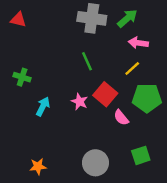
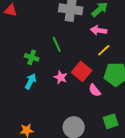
pink arrow: (138, 43) -> (99, 30), moved
green line: (87, 61) -> (57, 44), moved
green cross: (22, 77) -> (32, 57), moved

